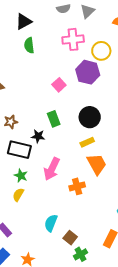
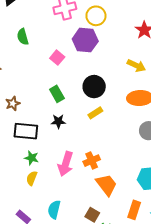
green semicircle: (29, 45) -> (23, 37), moved
black star: (38, 136) -> (58, 121), moved
orange trapezoid: (97, 164) -> (106, 185), moved
pink arrow: (52, 169) -> (66, 164), moved
cyan semicircle: (51, 223) -> (54, 210), moved

